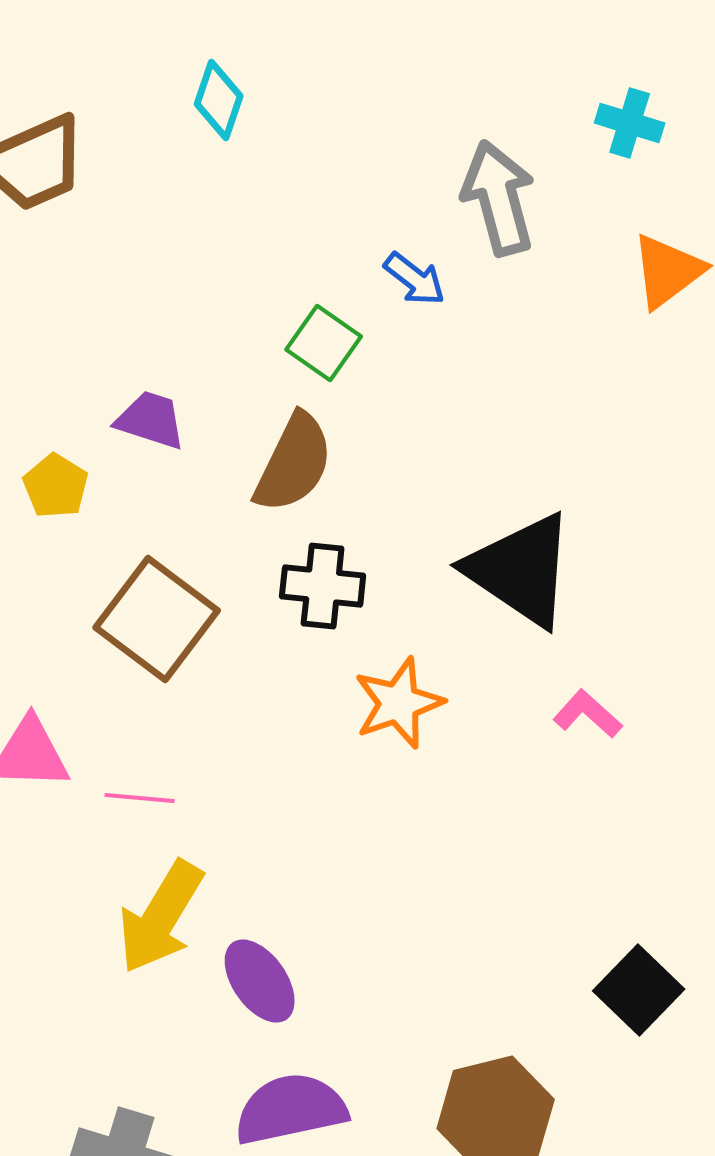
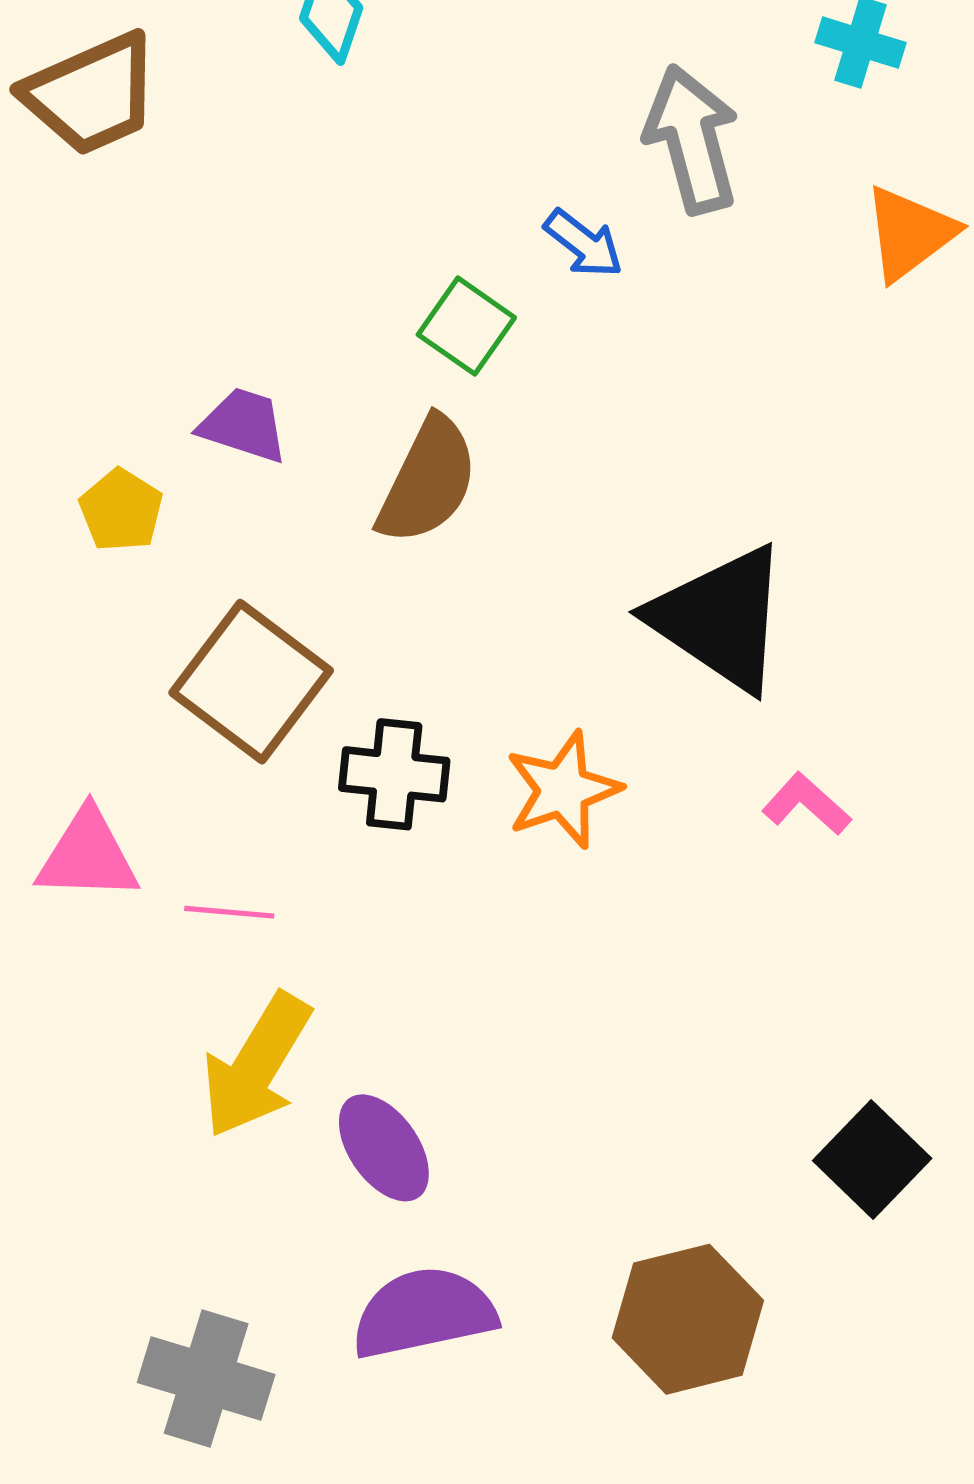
black cross: (323, 586) -> (394, 774), moved

